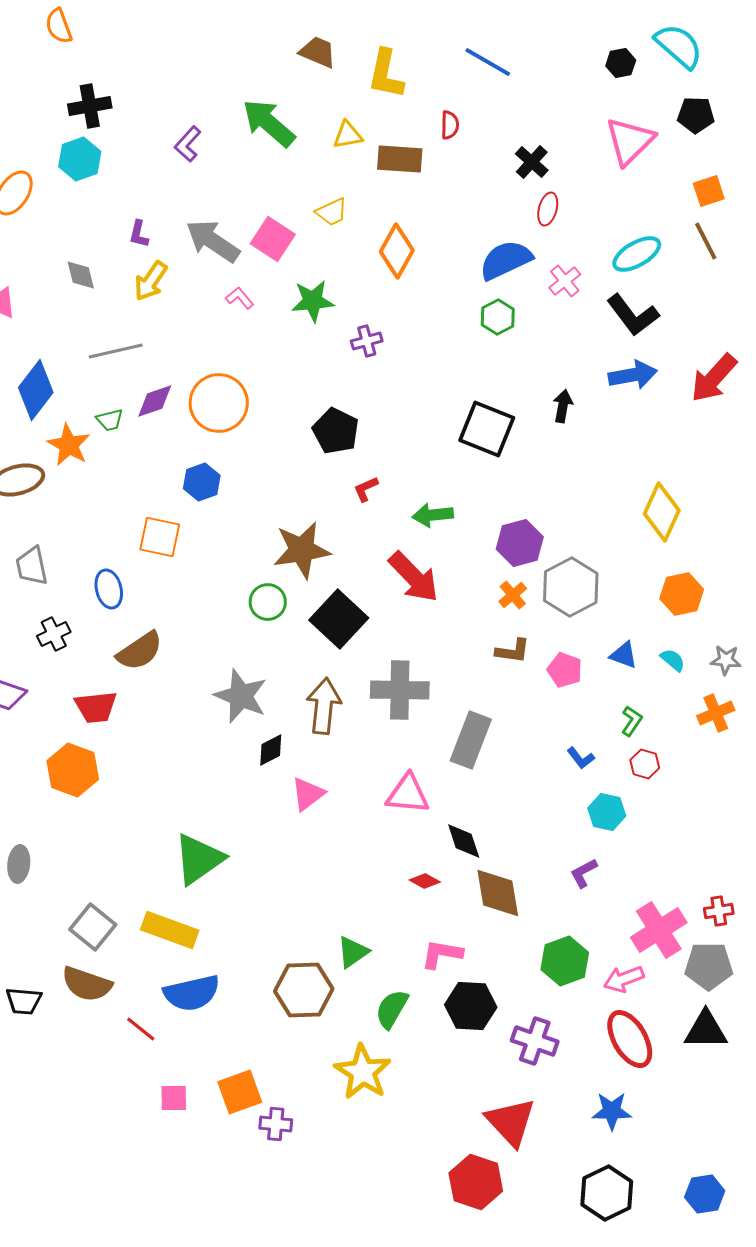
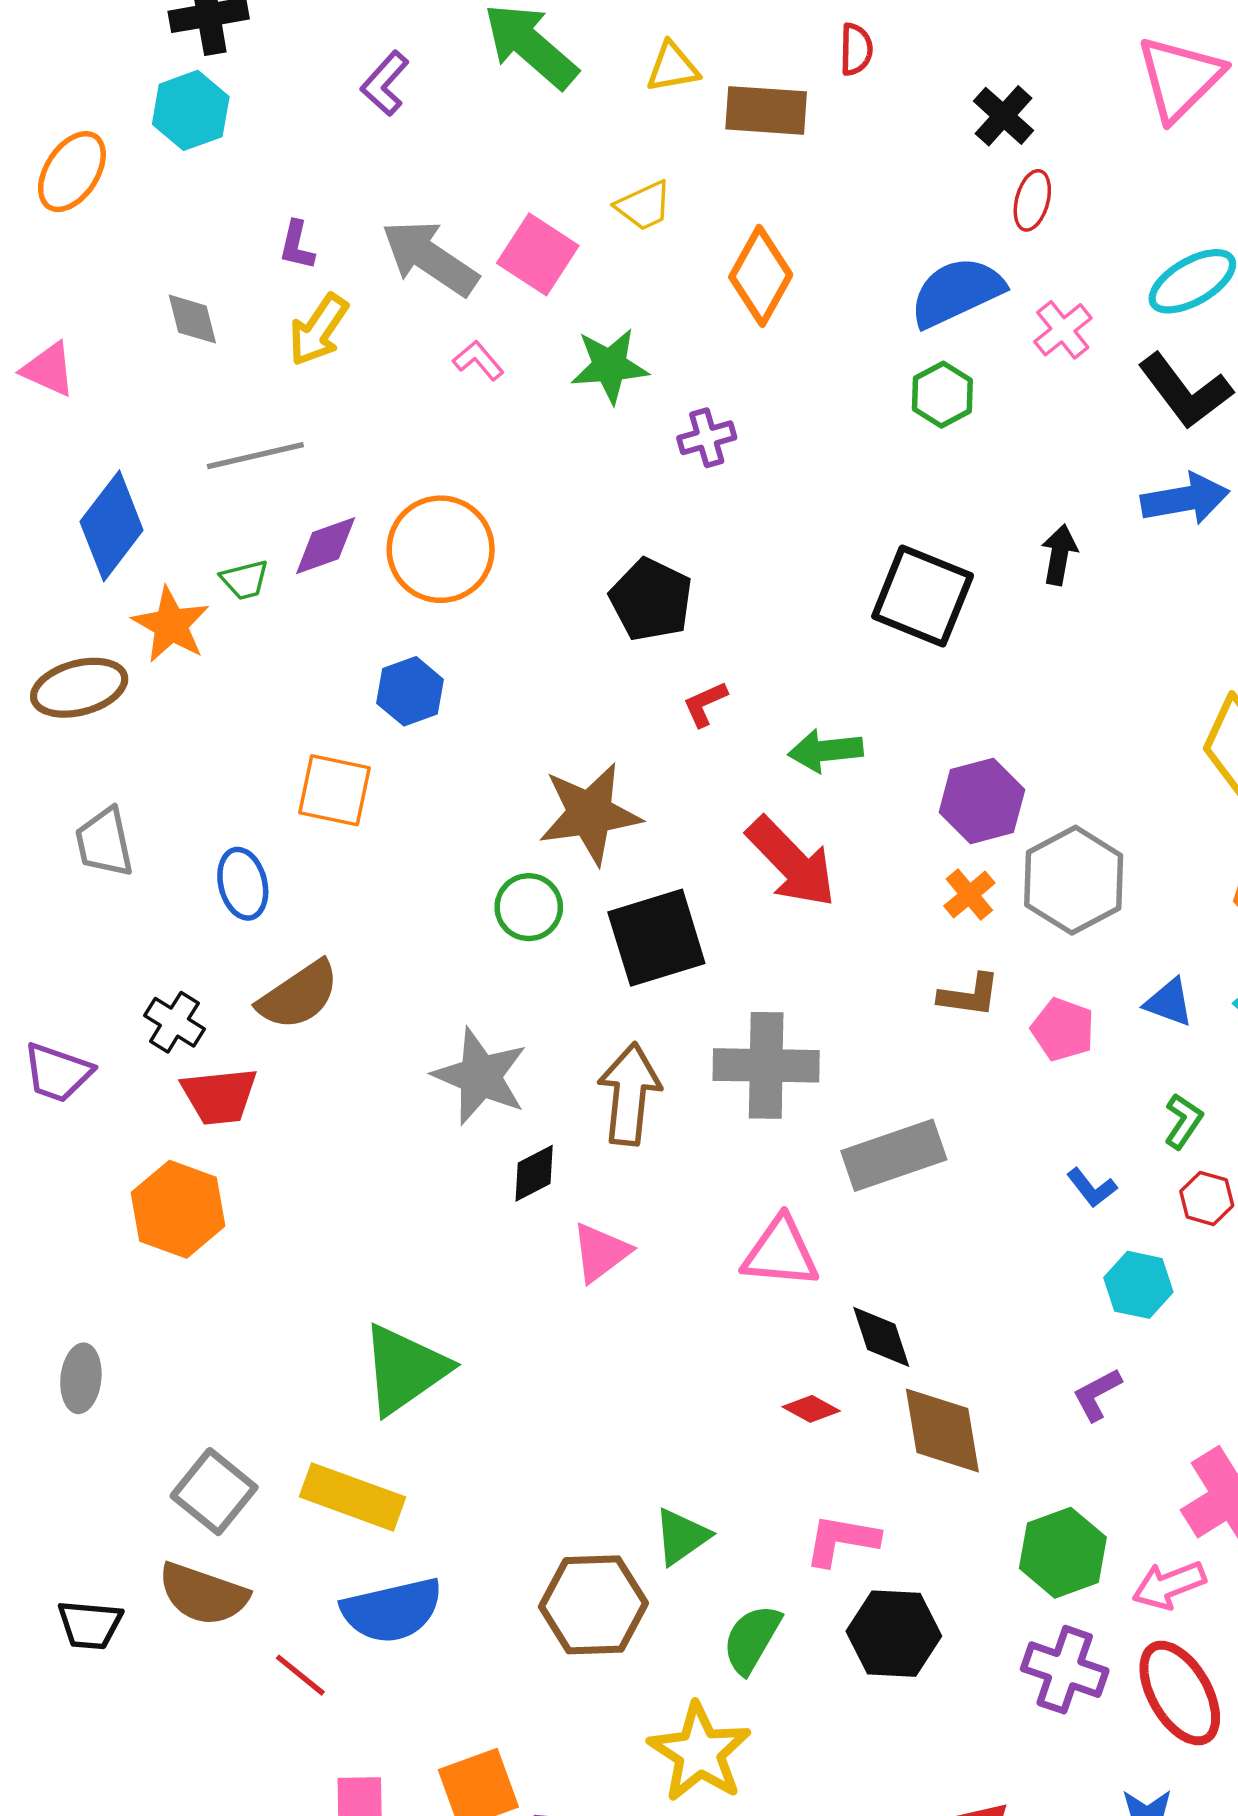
black square: (339, 619) -> (656, 938), turned 30
black cross: (54, 634) -> (174, 1022), moved, turned -32
gray rectangle: (471, 740) -> (894, 1155), turned 50
purple cross: (535, 1041) -> (1065, 1670), moved

